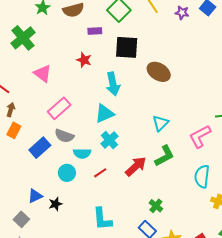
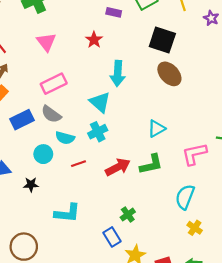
black square: (127, 47) -> (162, 40), moved
cyan triangle: (104, 114) -> (100, 102), turned 50
black star: (55, 204) -> (31, 185), moved
cyan L-shape: (102, 219) -> (67, 213), turned -95

